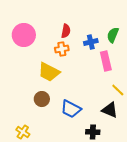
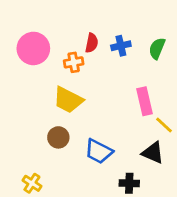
blue cross: (91, 42) -> (121, 46), moved
orange cross: (62, 49) -> (74, 62), moved
pink rectangle: (106, 61) -> (145, 101), moved

